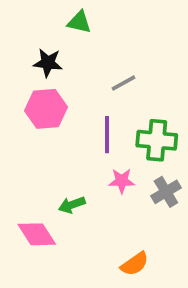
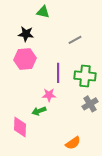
gray line: (124, 83) -> (75, 40), moved
pink star: (122, 181) -> (49, 95), moved
pink diamond: (37, 234) -> (20, 127), turned 35

